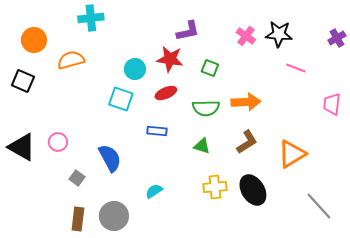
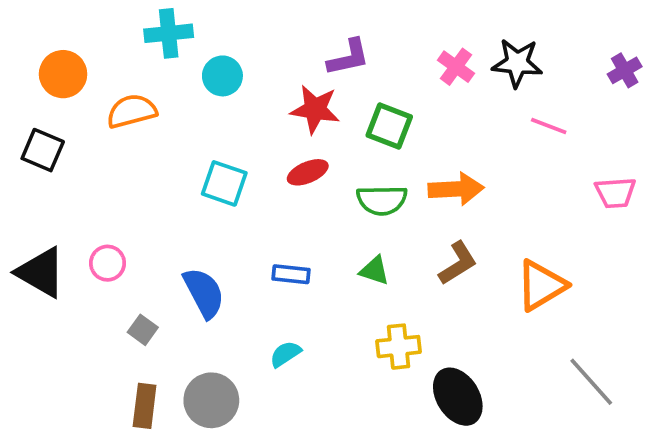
green square: (210, 68) -> (389, 126), size x1.4
cyan circle: (135, 69) -> (222, 76), moved
pink trapezoid: (332, 104) -> (615, 193), turned -100
blue rectangle: (157, 131) -> (291, 274), moved
black ellipse: (253, 190) -> (458, 397), moved

